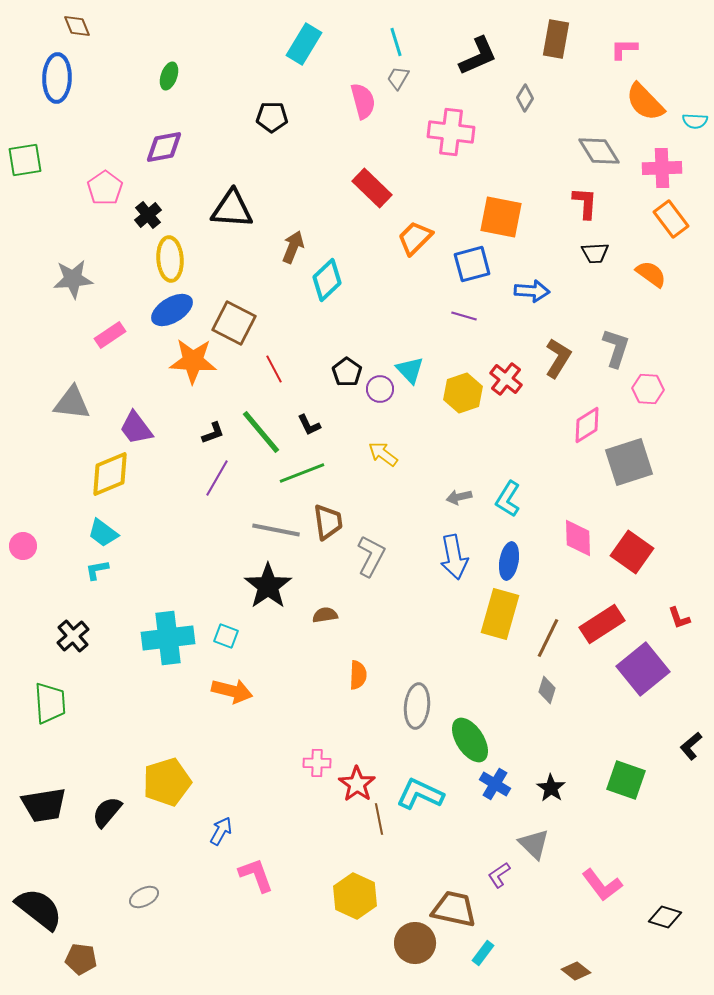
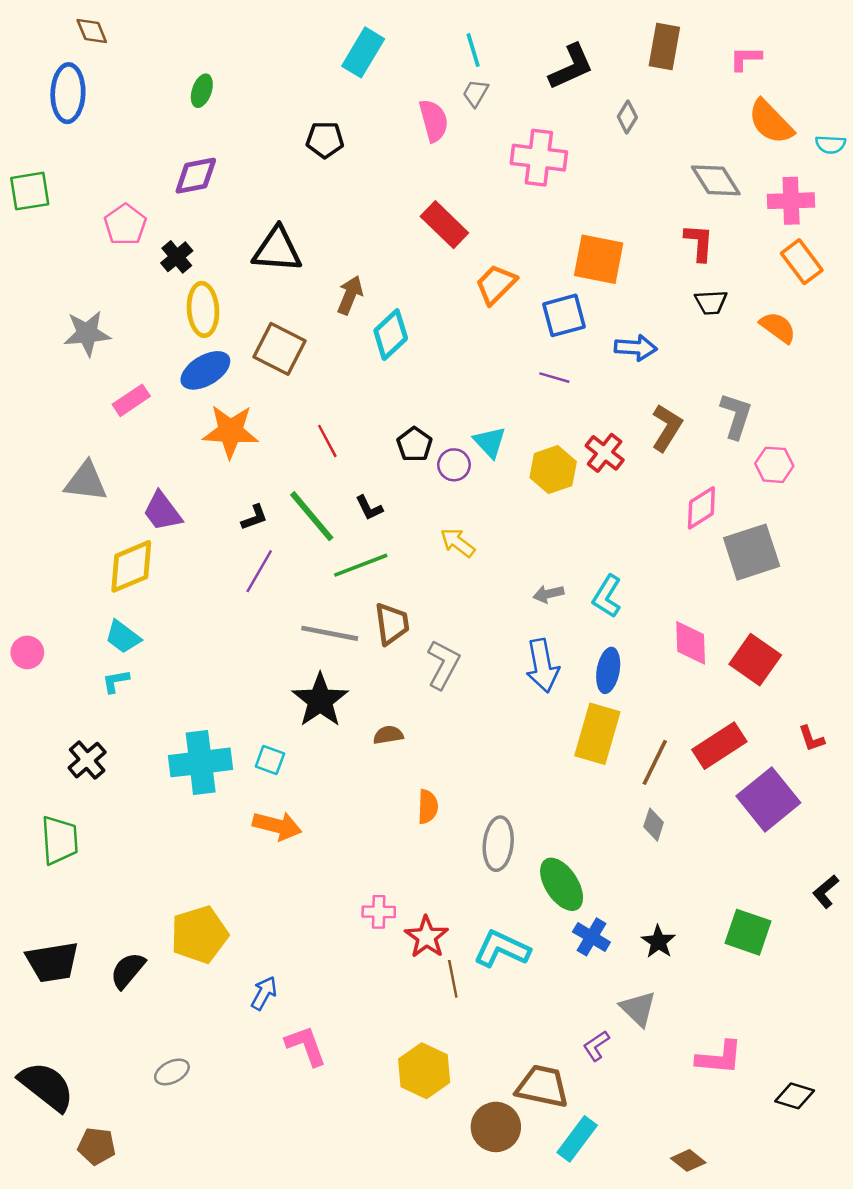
brown square: (234, 323) -> (279, 349), moved
pink L-shape: (602, 885) -> (719, 1058), turned -48
cyan rectangle: (483, 953) -> (577, 1139), size x1.5

